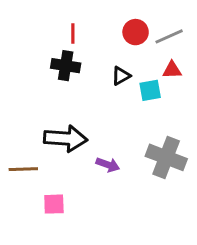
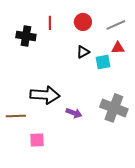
red circle: (136, 32) -> (83, 22), moved
black cross: (66, 66) -> (26, 36), moved

